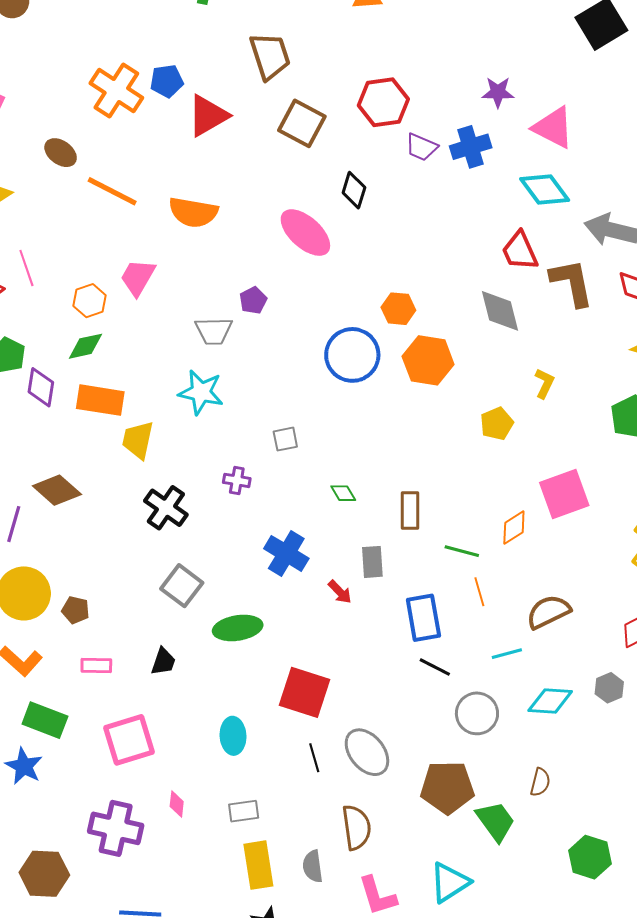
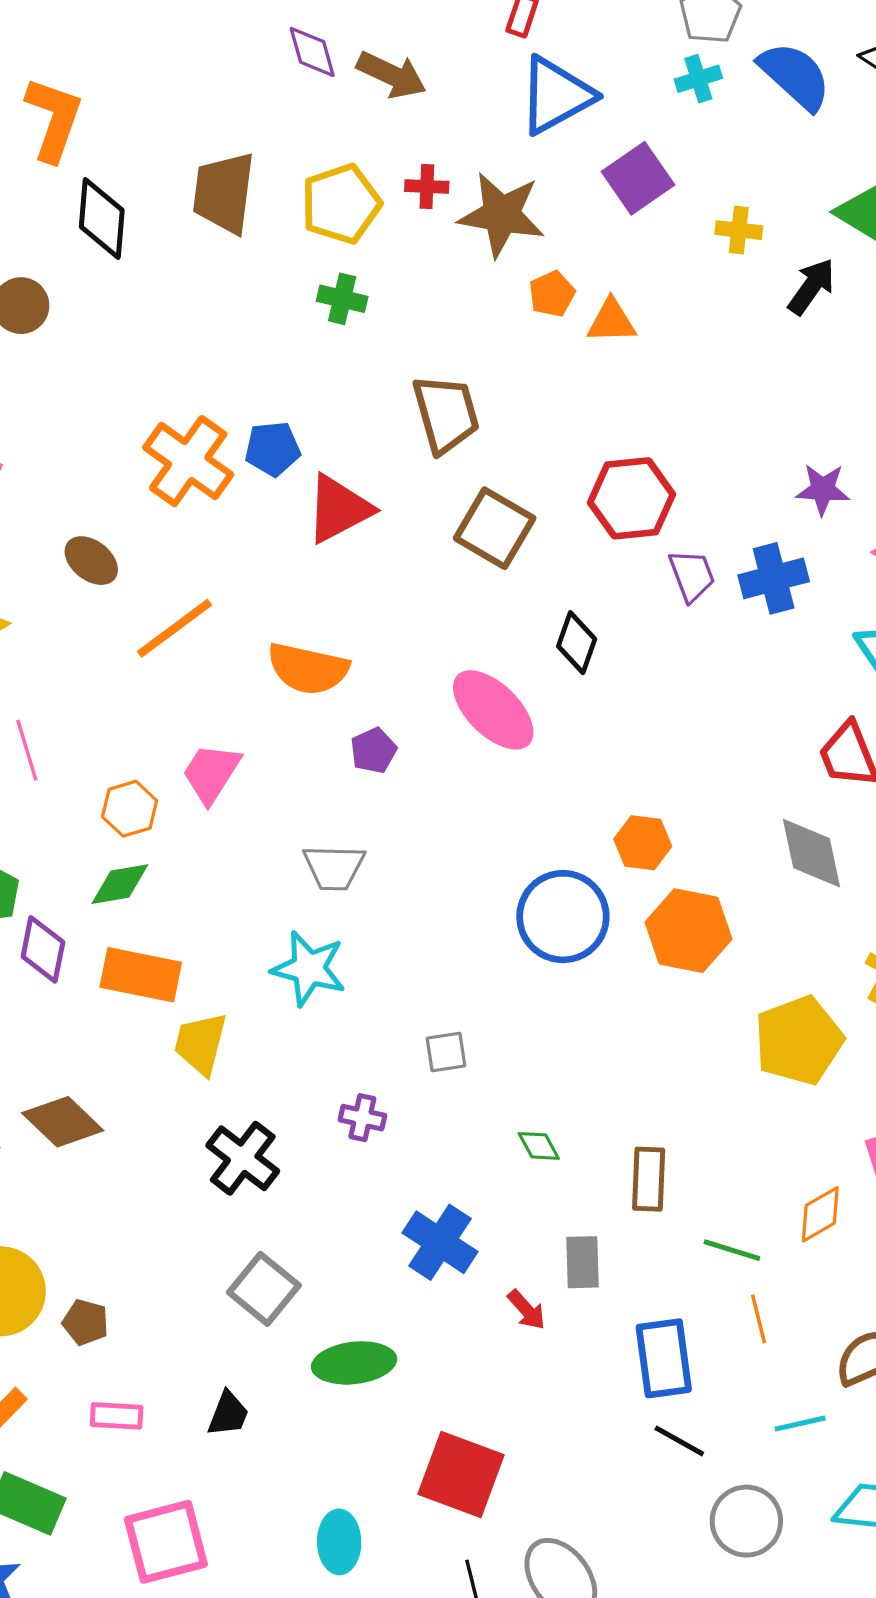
purple trapezoid: (421, 147) -> (692, 576), turned -136
orange line: (112, 191) -> (174, 628), turned -66
purple pentagon: (253, 300) -> (373, 751), moved
yellow pentagon: (497, 424) -> (799, 1040), size x1.6

